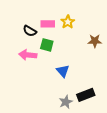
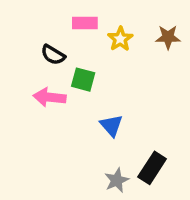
pink rectangle: (48, 24) -> (85, 23), moved
brown star: (95, 41) -> (168, 37), moved
black rectangle: (86, 95) -> (152, 168), turned -36

